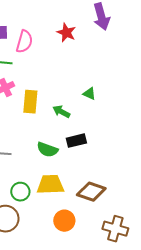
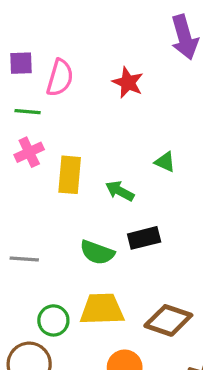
red star: (66, 33) -> (128, 83), moved

